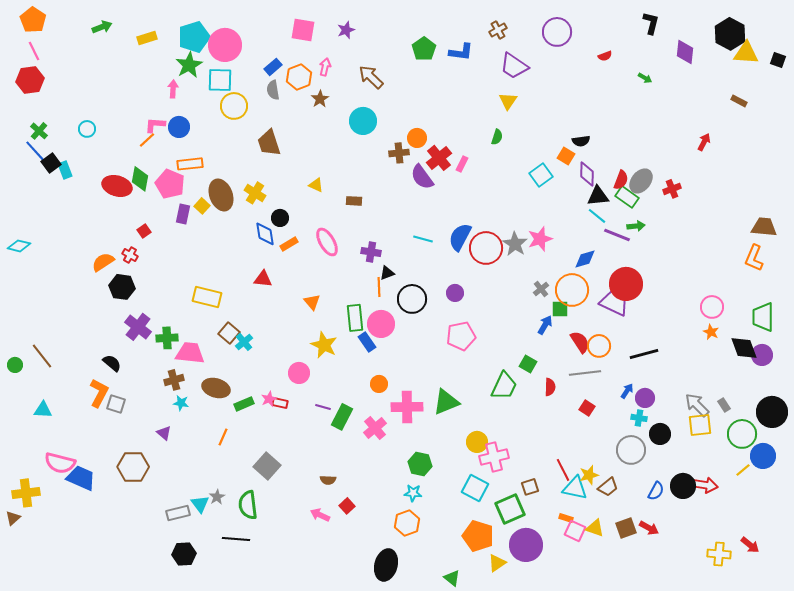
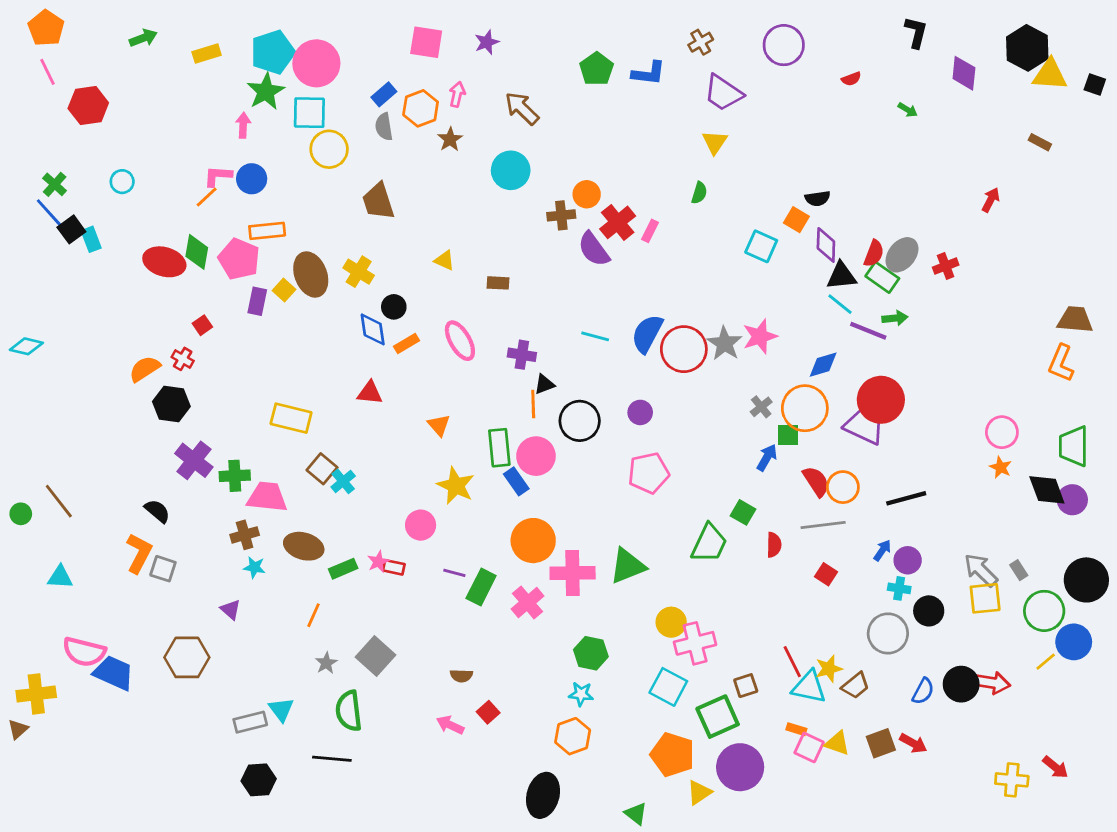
red hexagon: (30, 80) -> (88, 106), moved
cyan square: (541, 175) -> (761, 246), turned -30
orange circle: (379, 384) -> (533, 541), size x1.8
gray star: (217, 497) -> (326, 663), moved

